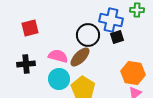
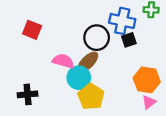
red square: (30, 28) -> (32, 30), turned 36
black cross: (26, 64) -> (28, 94), moved
cyan circle: (59, 79) -> (79, 78), moved

